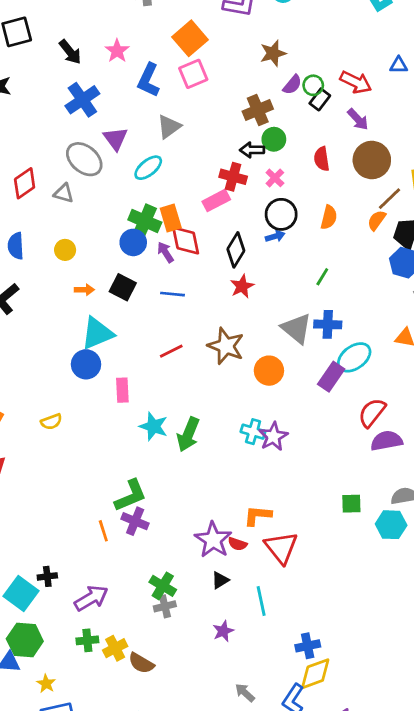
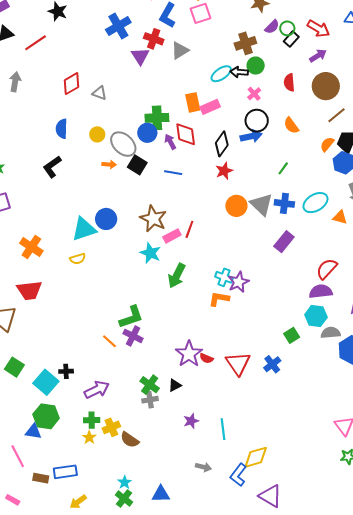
purple arrow: (358, 119) -> (318, 56), turned -84
gray ellipse: (84, 159) -> (123, 144), moved
cyan ellipse: (148, 168) -> (221, 74), moved
red cross: (233, 177) -> (154, 39), moved
orange semicircle: (329, 217) -> (291, 125), turned 126
orange rectangle: (171, 218) -> (193, 102), moved
orange semicircle: (377, 220) -> (327, 144), moved
green cross: (145, 221) -> (157, 118), turned -30
blue arrow: (275, 236) -> (251, 136), size x1.5
cyan triangle: (97, 333) -> (84, 229), moved
brown star: (226, 346) -> (153, 219), moved
red line: (171, 351) -> (189, 229), moved, turned -48
cyan ellipse: (354, 357) -> (315, 203), moved
orange circle: (269, 371) -> (236, 206), moved
pink rectangle: (122, 390) -> (172, 236), moved, turned 60
red semicircle: (372, 413) -> (327, 269), moved
cyan star: (154, 426) -> (150, 253), moved
green square: (351, 504) -> (292, 335), turned -35
orange L-shape: (258, 516) -> (219, 299), moved
cyan hexagon: (391, 525) -> (316, 316), moved
orange line: (103, 531) -> (109, 341), turned -35
black triangle: (220, 580) -> (175, 385), moved
cyan line: (261, 601) -> (223, 429), moved
blue cross: (308, 646) -> (272, 364), moved, turned -30
yellow star: (46, 684) -> (89, 437), moved
gray arrow: (245, 693) -> (203, 467), turned 147

